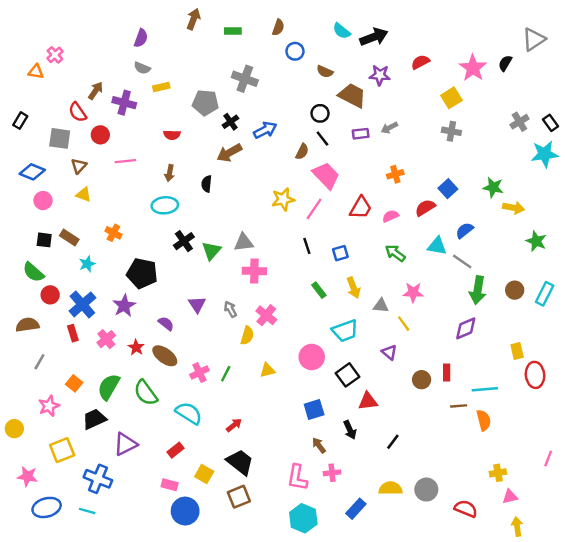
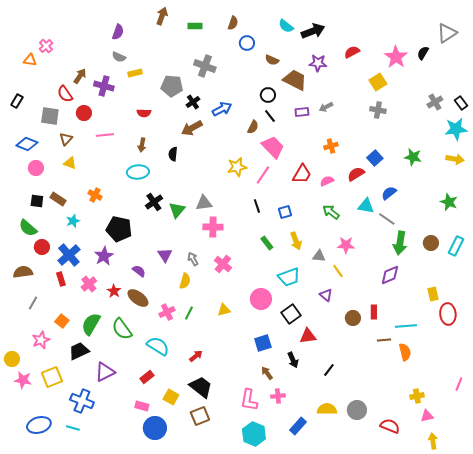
yellow arrow: (514, 208) -> (455, 159), moved
yellow semicircle: (247, 335) -> (185, 281), moved
pink star: (27, 476) -> (23, 380), moved

